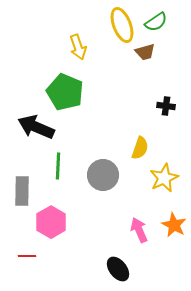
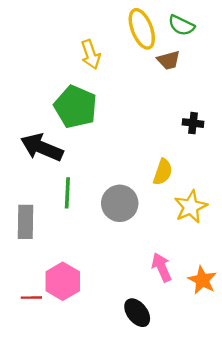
green semicircle: (156, 22) -> (181, 25), turned 60
pink hexagon: (51, 222) -> (63, 281), moved
orange star: (174, 225) -> (202, 280), moved

